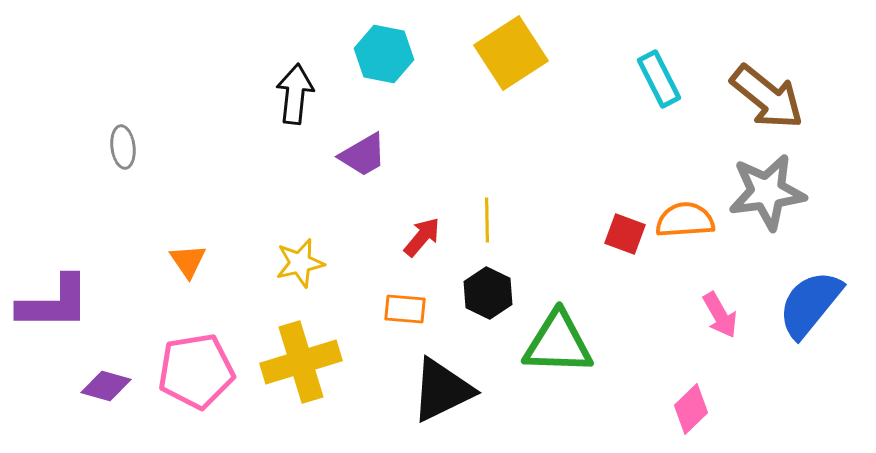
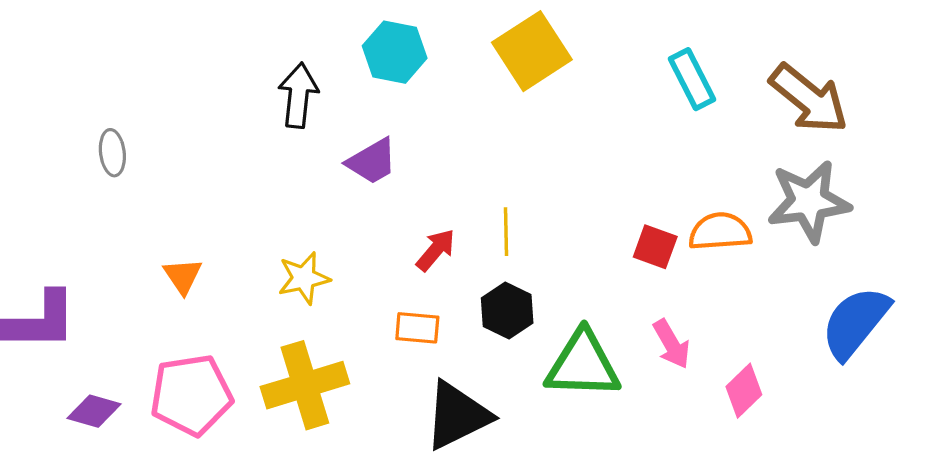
pink arrow: (720, 315) -> (671, 344), moved
pink diamond: (691, 409) -> (744, 391), moved

